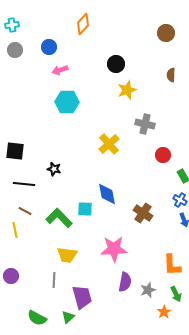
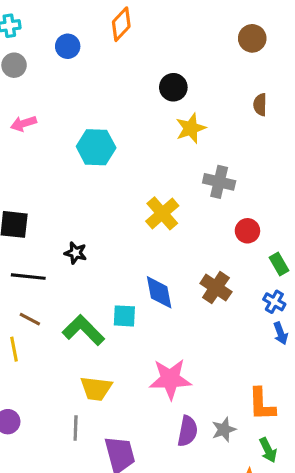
blue circle: (49, 47) -> (68, 46), moved
pink arrow: (60, 70) -> (23, 124), moved
brown cross: (143, 213) -> (216, 288), moved
gray star: (148, 290) -> (224, 430), moved

